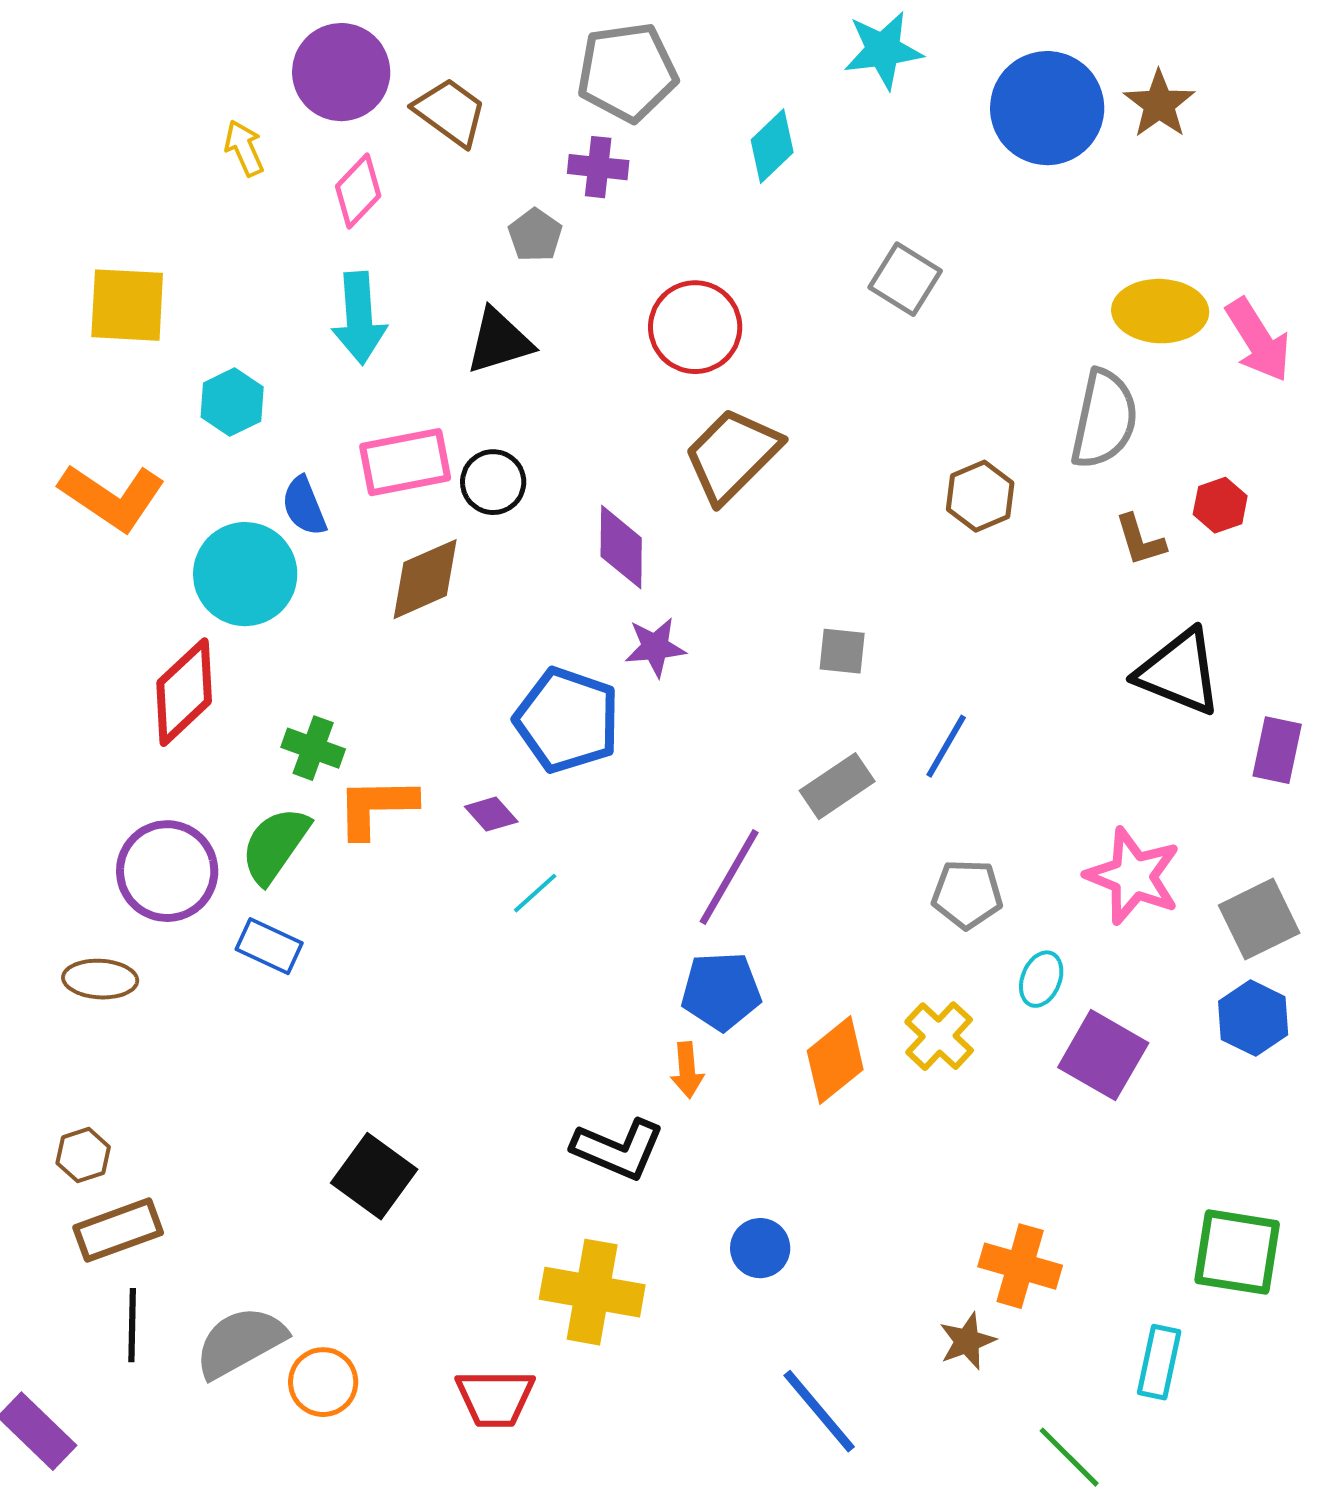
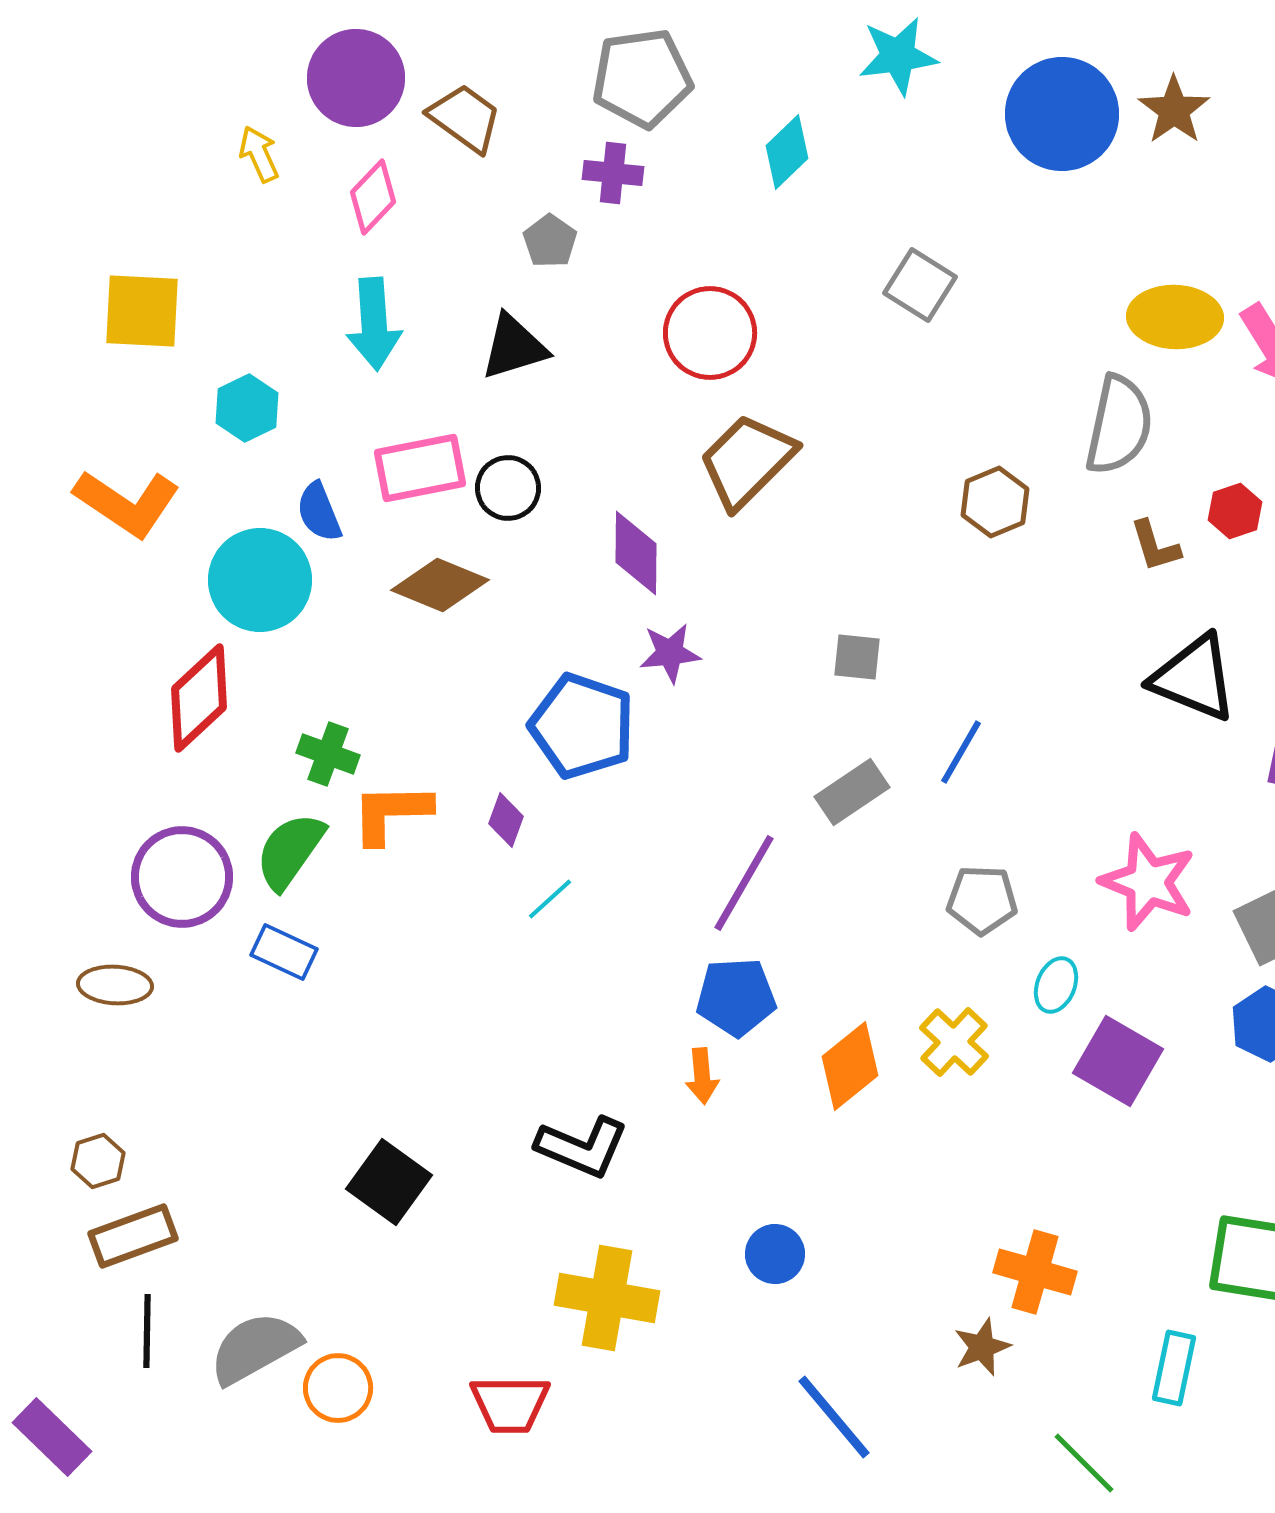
brown diamond: (425, 579) -> (440, 585), turned 46
purple diamond: (491, 814) -> (506, 820), turned 62
black L-shape: (618, 1149) -> (582, 1147), moved

